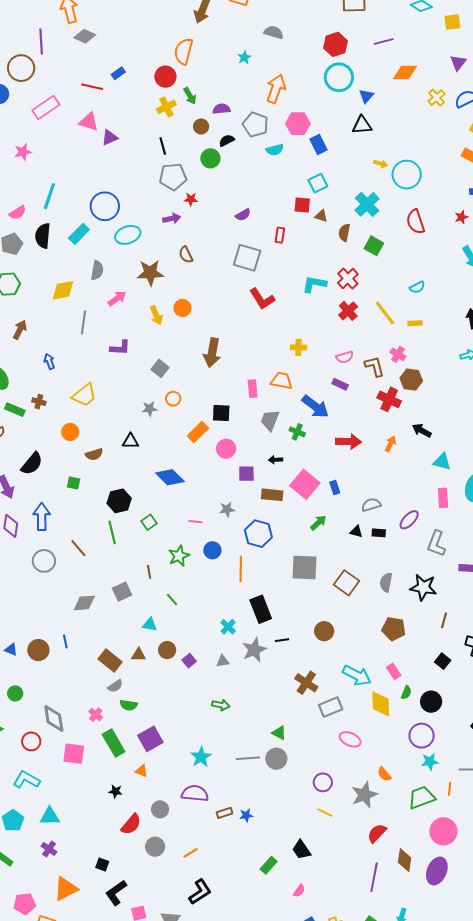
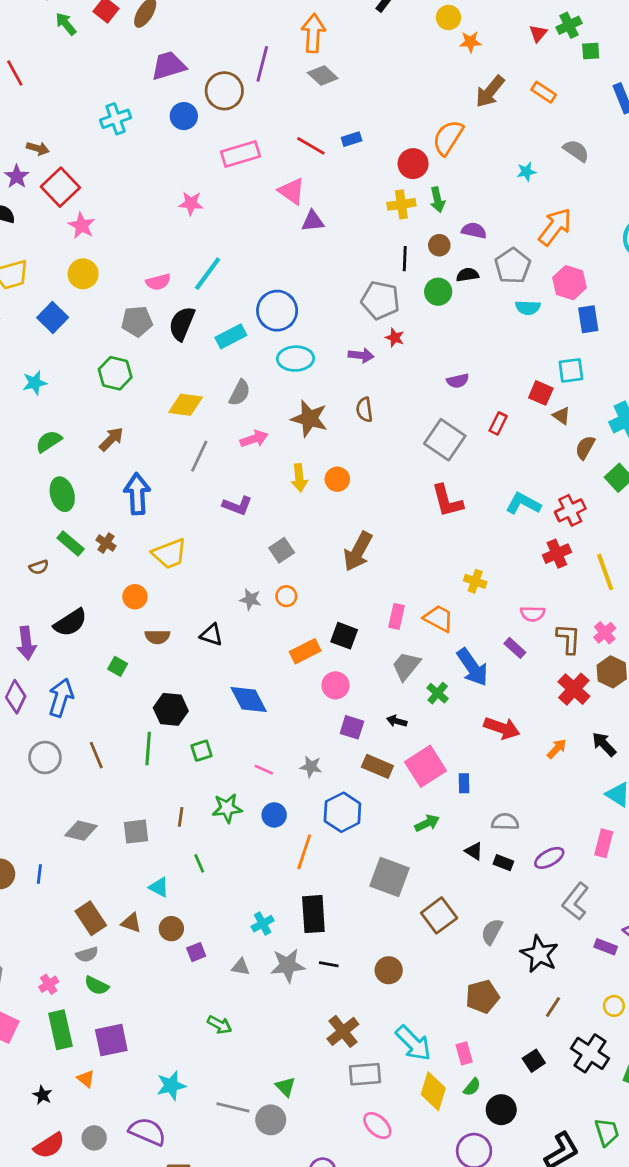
black line: (163, 146) -> (405, 259), moved
blue arrow: (49, 361) -> (137, 494), size x1.8
brown pentagon: (394, 629) -> (482, 997), turned 30

